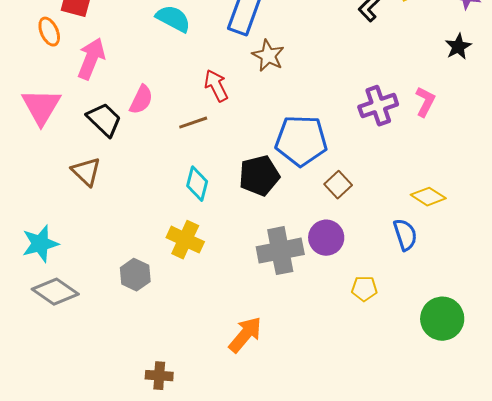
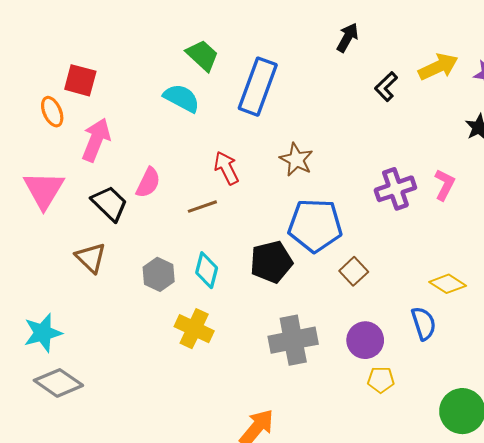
brown star: (268, 56) -> (296, 160), moved
purple circle: (326, 238) -> (365, 340), moved
gray hexagon: (135, 275) -> (159, 274), moved

